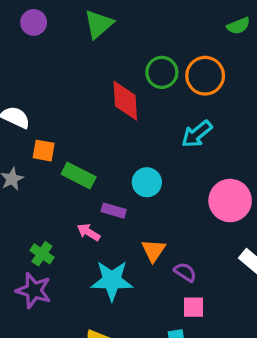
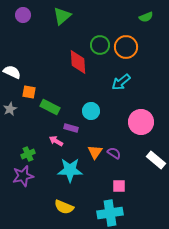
green cross: (42, 254) -> (28, 154), turned 32
purple semicircle: (185, 272) -> (114, 153), moved
purple star: (34, 290) -> (23, 176), turned -30

